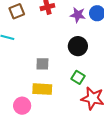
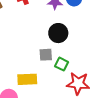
gray square: (42, 64) -> (46, 55), moved

